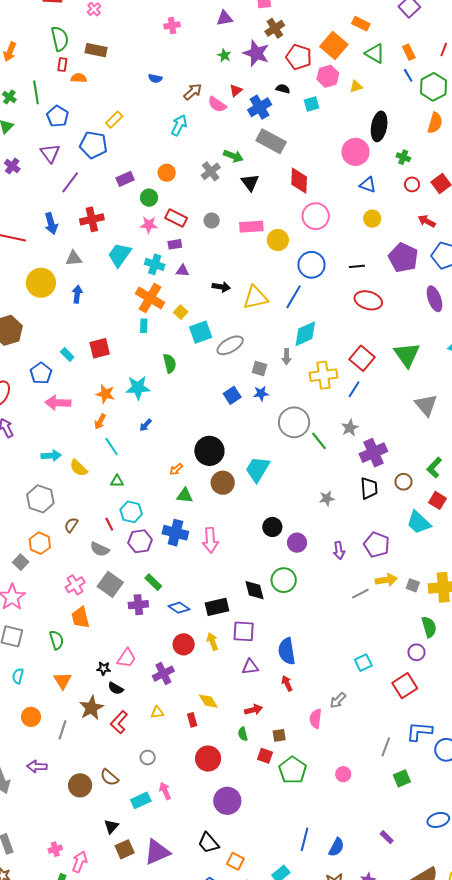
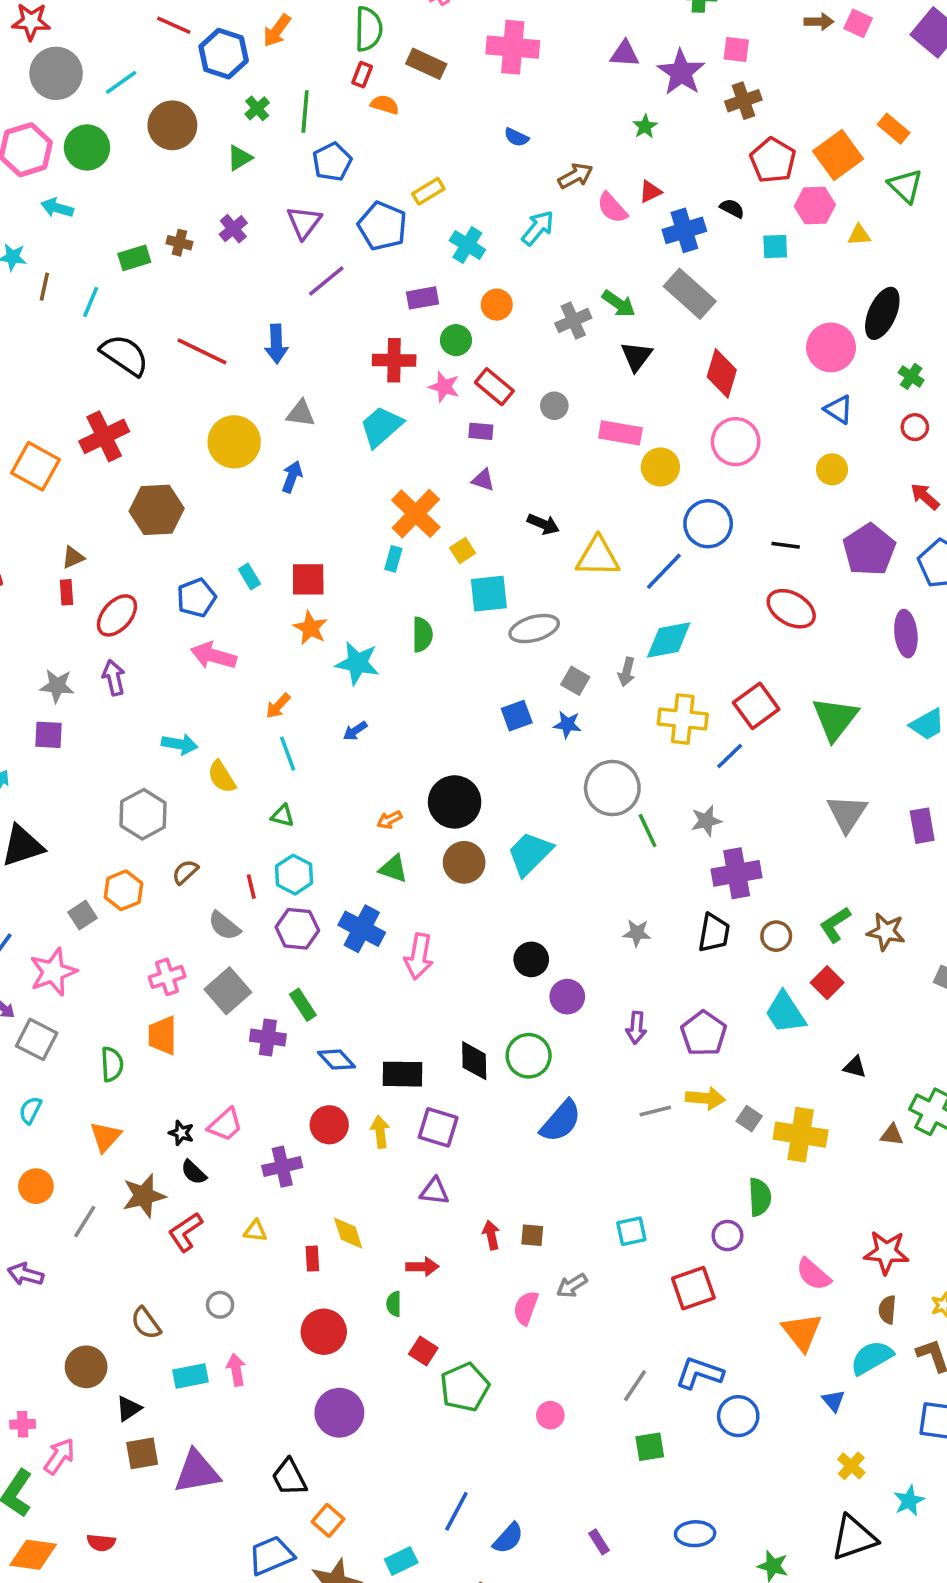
purple triangle: (225, 18) -> (625, 54), moved
pink cross: (172, 25) -> (513, 47), moved, size x1.8
purple star: (256, 53) -> (681, 72), moved
red cross: (92, 219) -> (394, 360), moved
cyan cross: (155, 264) -> (467, 245), moved
orange star: (105, 394) -> (310, 628), moved
blue semicircle: (287, 651) -> (561, 1121), moved, turned -144
brown square: (279, 735) -> (532, 1235), moved
brown circle: (80, 785) -> (86, 1367), moved

